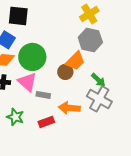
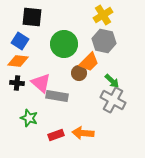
green circle: (32, 57) -> (64, 44), moved
gray rectangle: (43, 95) -> (57, 96), size x1.5
orange arrow: (69, 108) -> (83, 133), moved
red rectangle: (46, 122) -> (56, 135), moved

